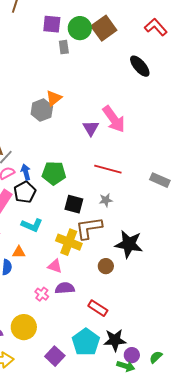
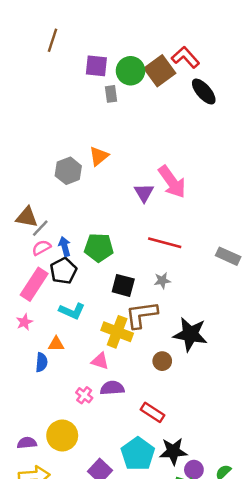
red L-shape: (156, 27) -> (185, 57), moved
black ellipse: (140, 66) -> (204, 91), moved
gray hexagon: (42, 110) -> (68, 171), moved

